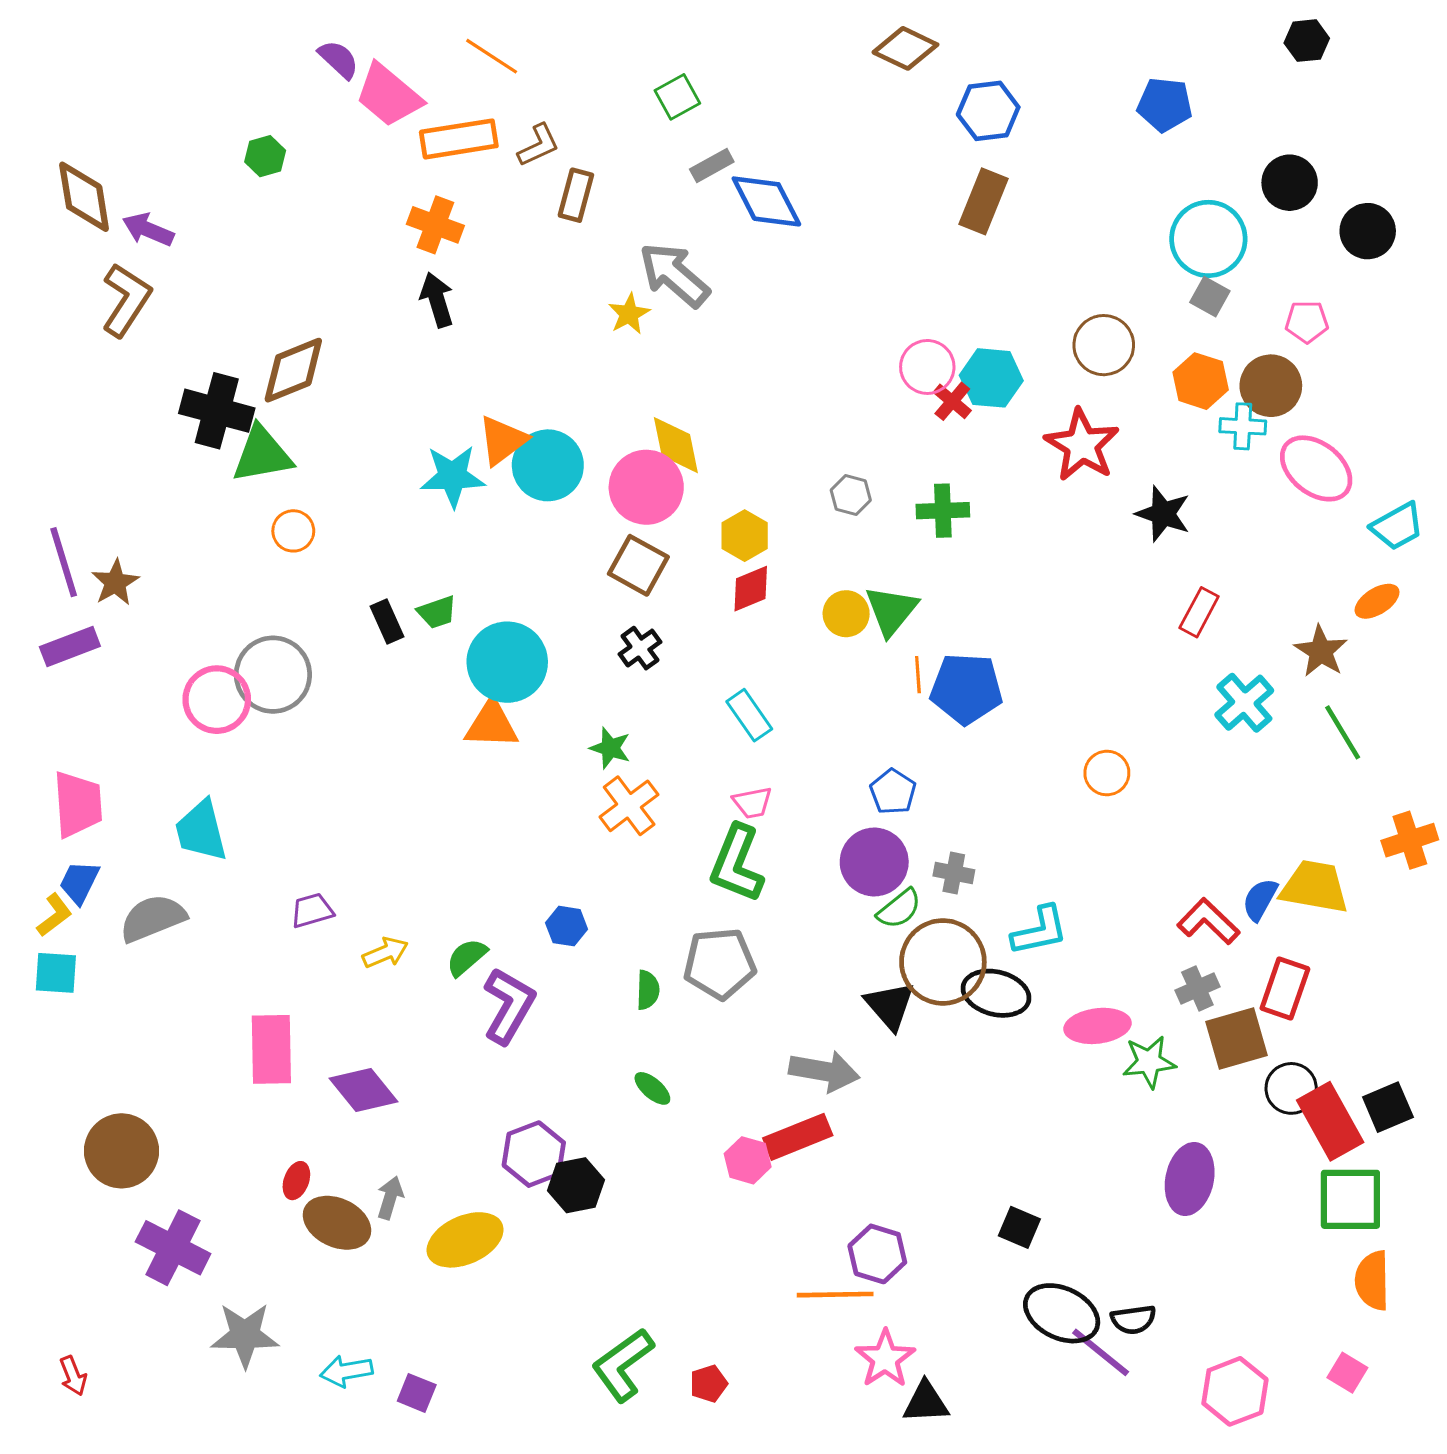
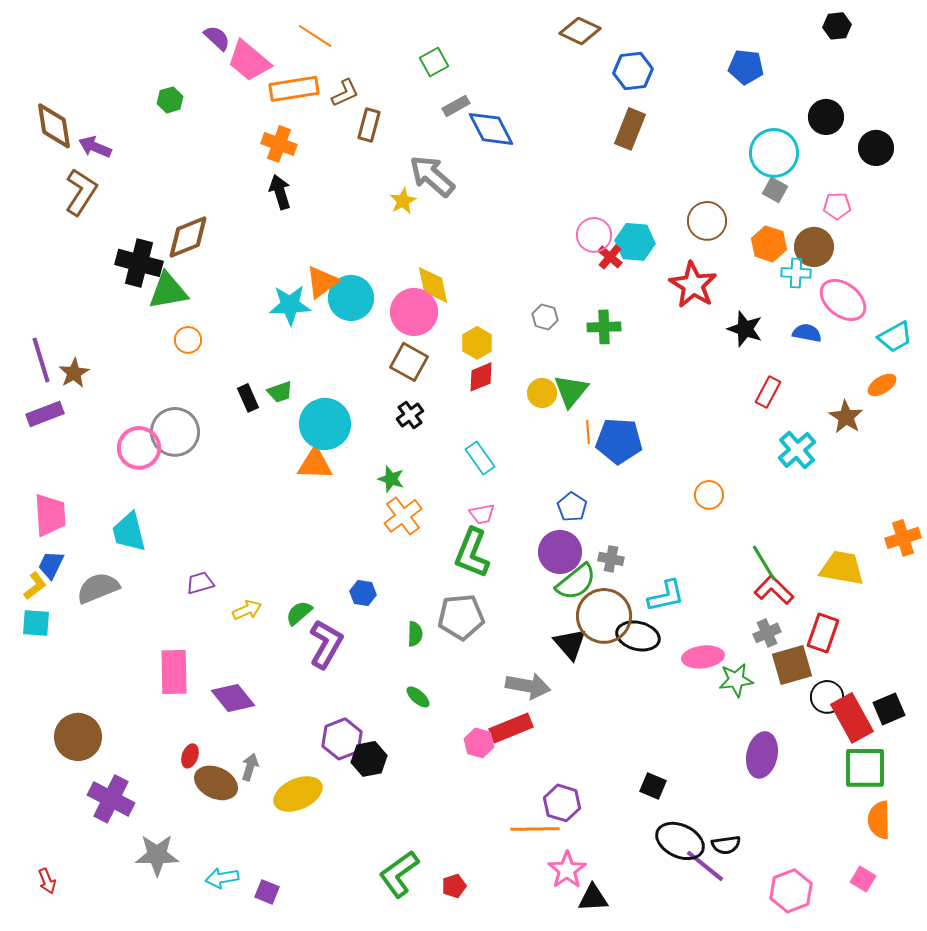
green line: (1343, 732) -> (764, 563), moved
blue semicircle: (1260, 899) -> (807, 333), moved, turned 72
green semicircle: (899, 909) -> (576, 582), size x1.4

